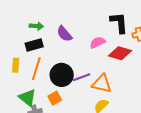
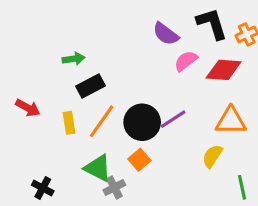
green arrow: (36, 26) -> (74, 59), moved
purple semicircle: (64, 34) -> (166, 34), moved
orange line: (36, 69) -> (102, 121), turned 30
orange triangle: (102, 84) -> (231, 121), moved

